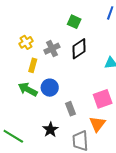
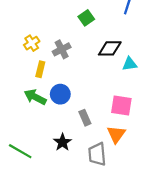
green square: (74, 22) -> (86, 18), turned 32
black diamond: (79, 49) -> (110, 48), moved, turned 35
pink square: (103, 99) -> (121, 105), turned 30

